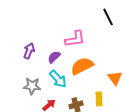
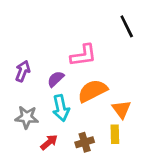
orange triangle: (115, 78) -> (121, 109), moved
cyan arrow: (58, 79) -> (61, 108), turned 30

